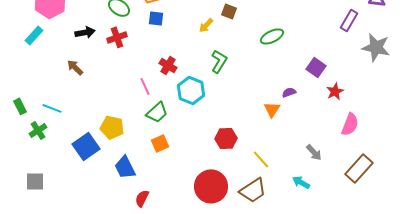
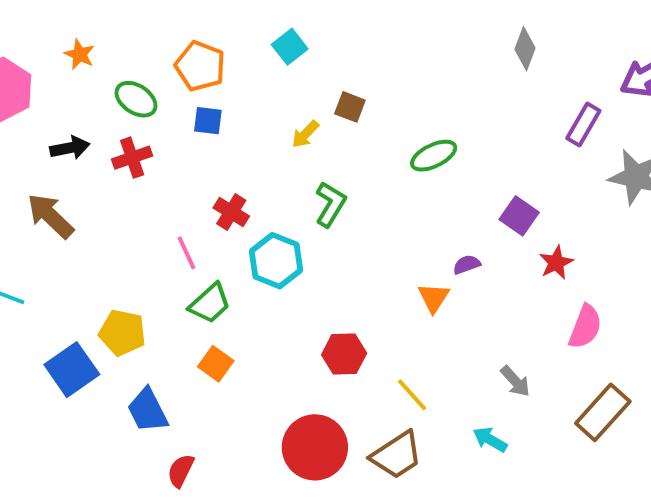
brown arrow: (75, 67) -> (50, 216), size x1.5
orange square: (160, 143) -> (216, 364), turned -30

